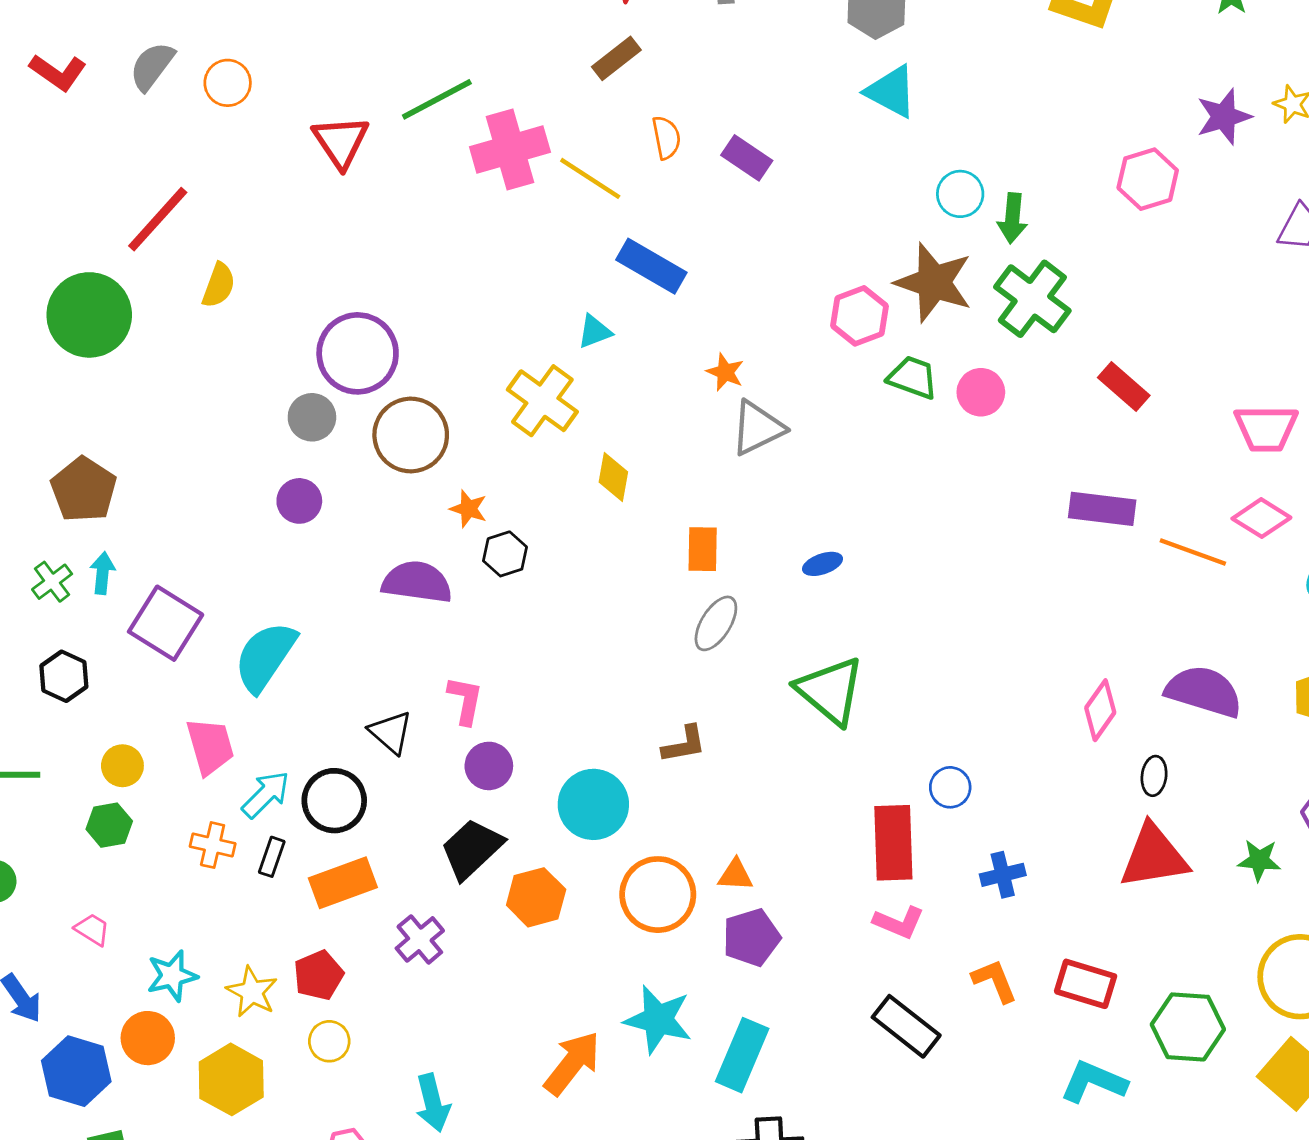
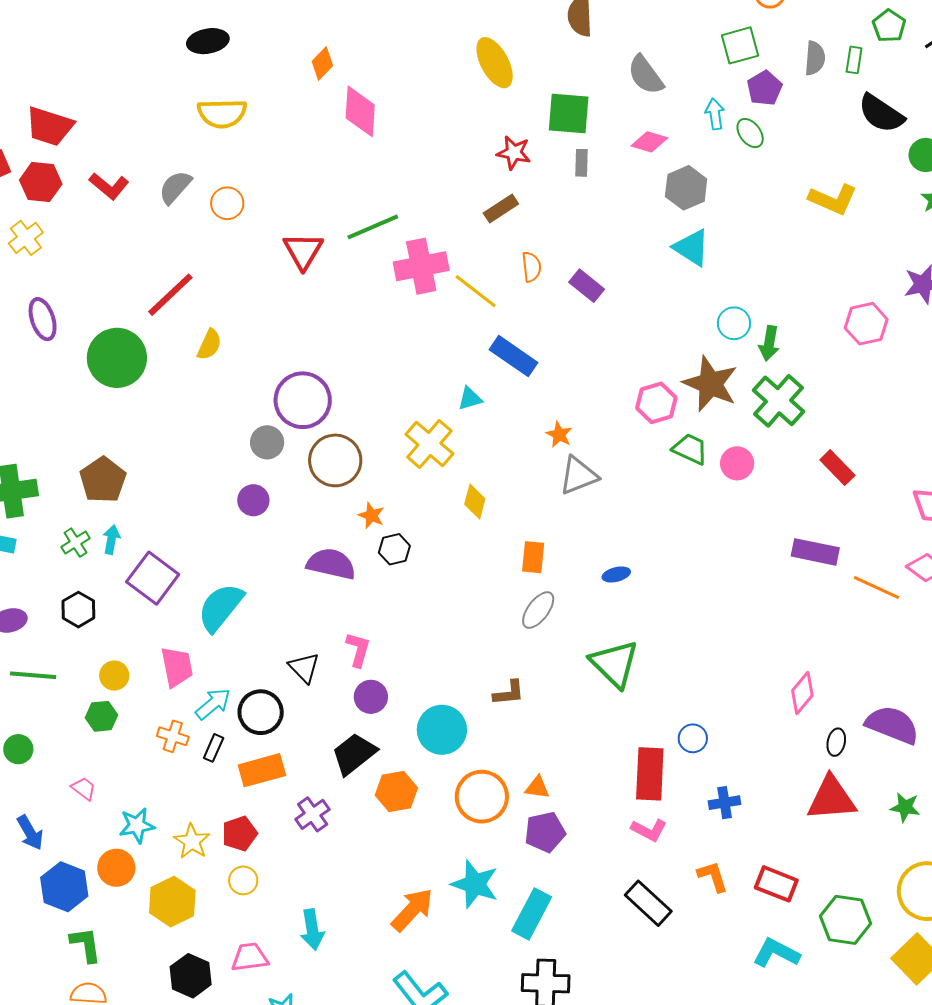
purple semicircle: (1204, 691) -> (892, 725), moved

